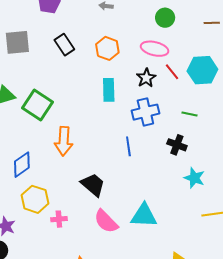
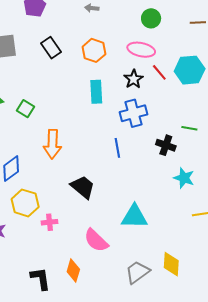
green square: (38, 105) -> (26, 109), size x0.6
green line: (189, 114) -> (189, 128), moved
pink semicircle: (106, 221) -> (96, 240), moved

